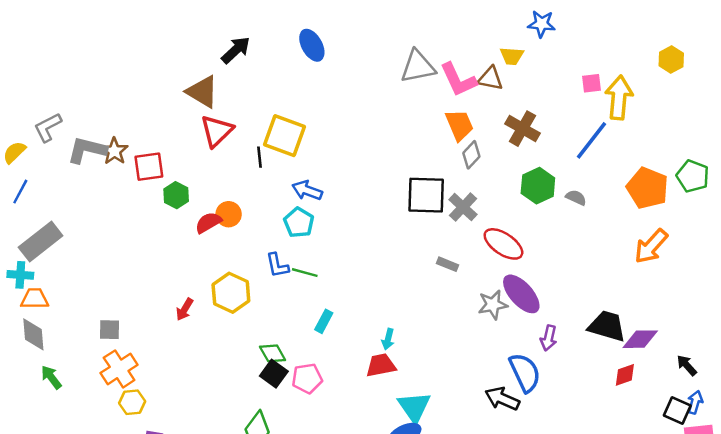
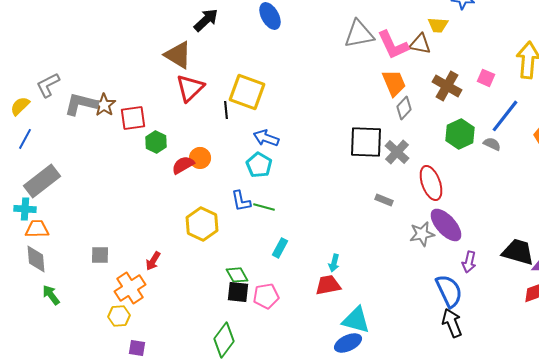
pink square: (592, 83) -> (486, 78), moved, turned 30
blue line: (592, 140) -> (505, 116), moved
red ellipse: (503, 244) -> (431, 183), turned 36
red arrow: (185, 309) -> (153, 261), moved
orange cross: (119, 369) -> (130, 288), moved
black square: (274, 374) -> (238, 292), turned -30
black arrow: (502, 399) -> (452, 323), moved, turned 44
cyan triangle: (414, 407) -> (356, 320), turned -40

